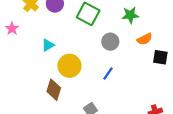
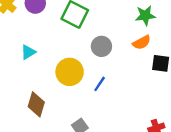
green star: (130, 15) -> (145, 16), moved
yellow circle: (69, 66) -> (70, 72), moved

